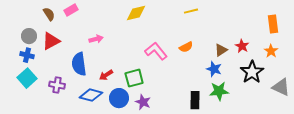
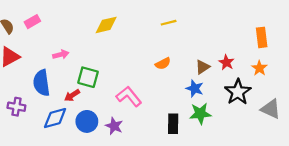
pink L-shape: (156, 51) -> (129, 96), moved
green square: (134, 78) -> (88, 77), moved, turned 30
blue diamond: (91, 95) -> (55, 118), turned -30

